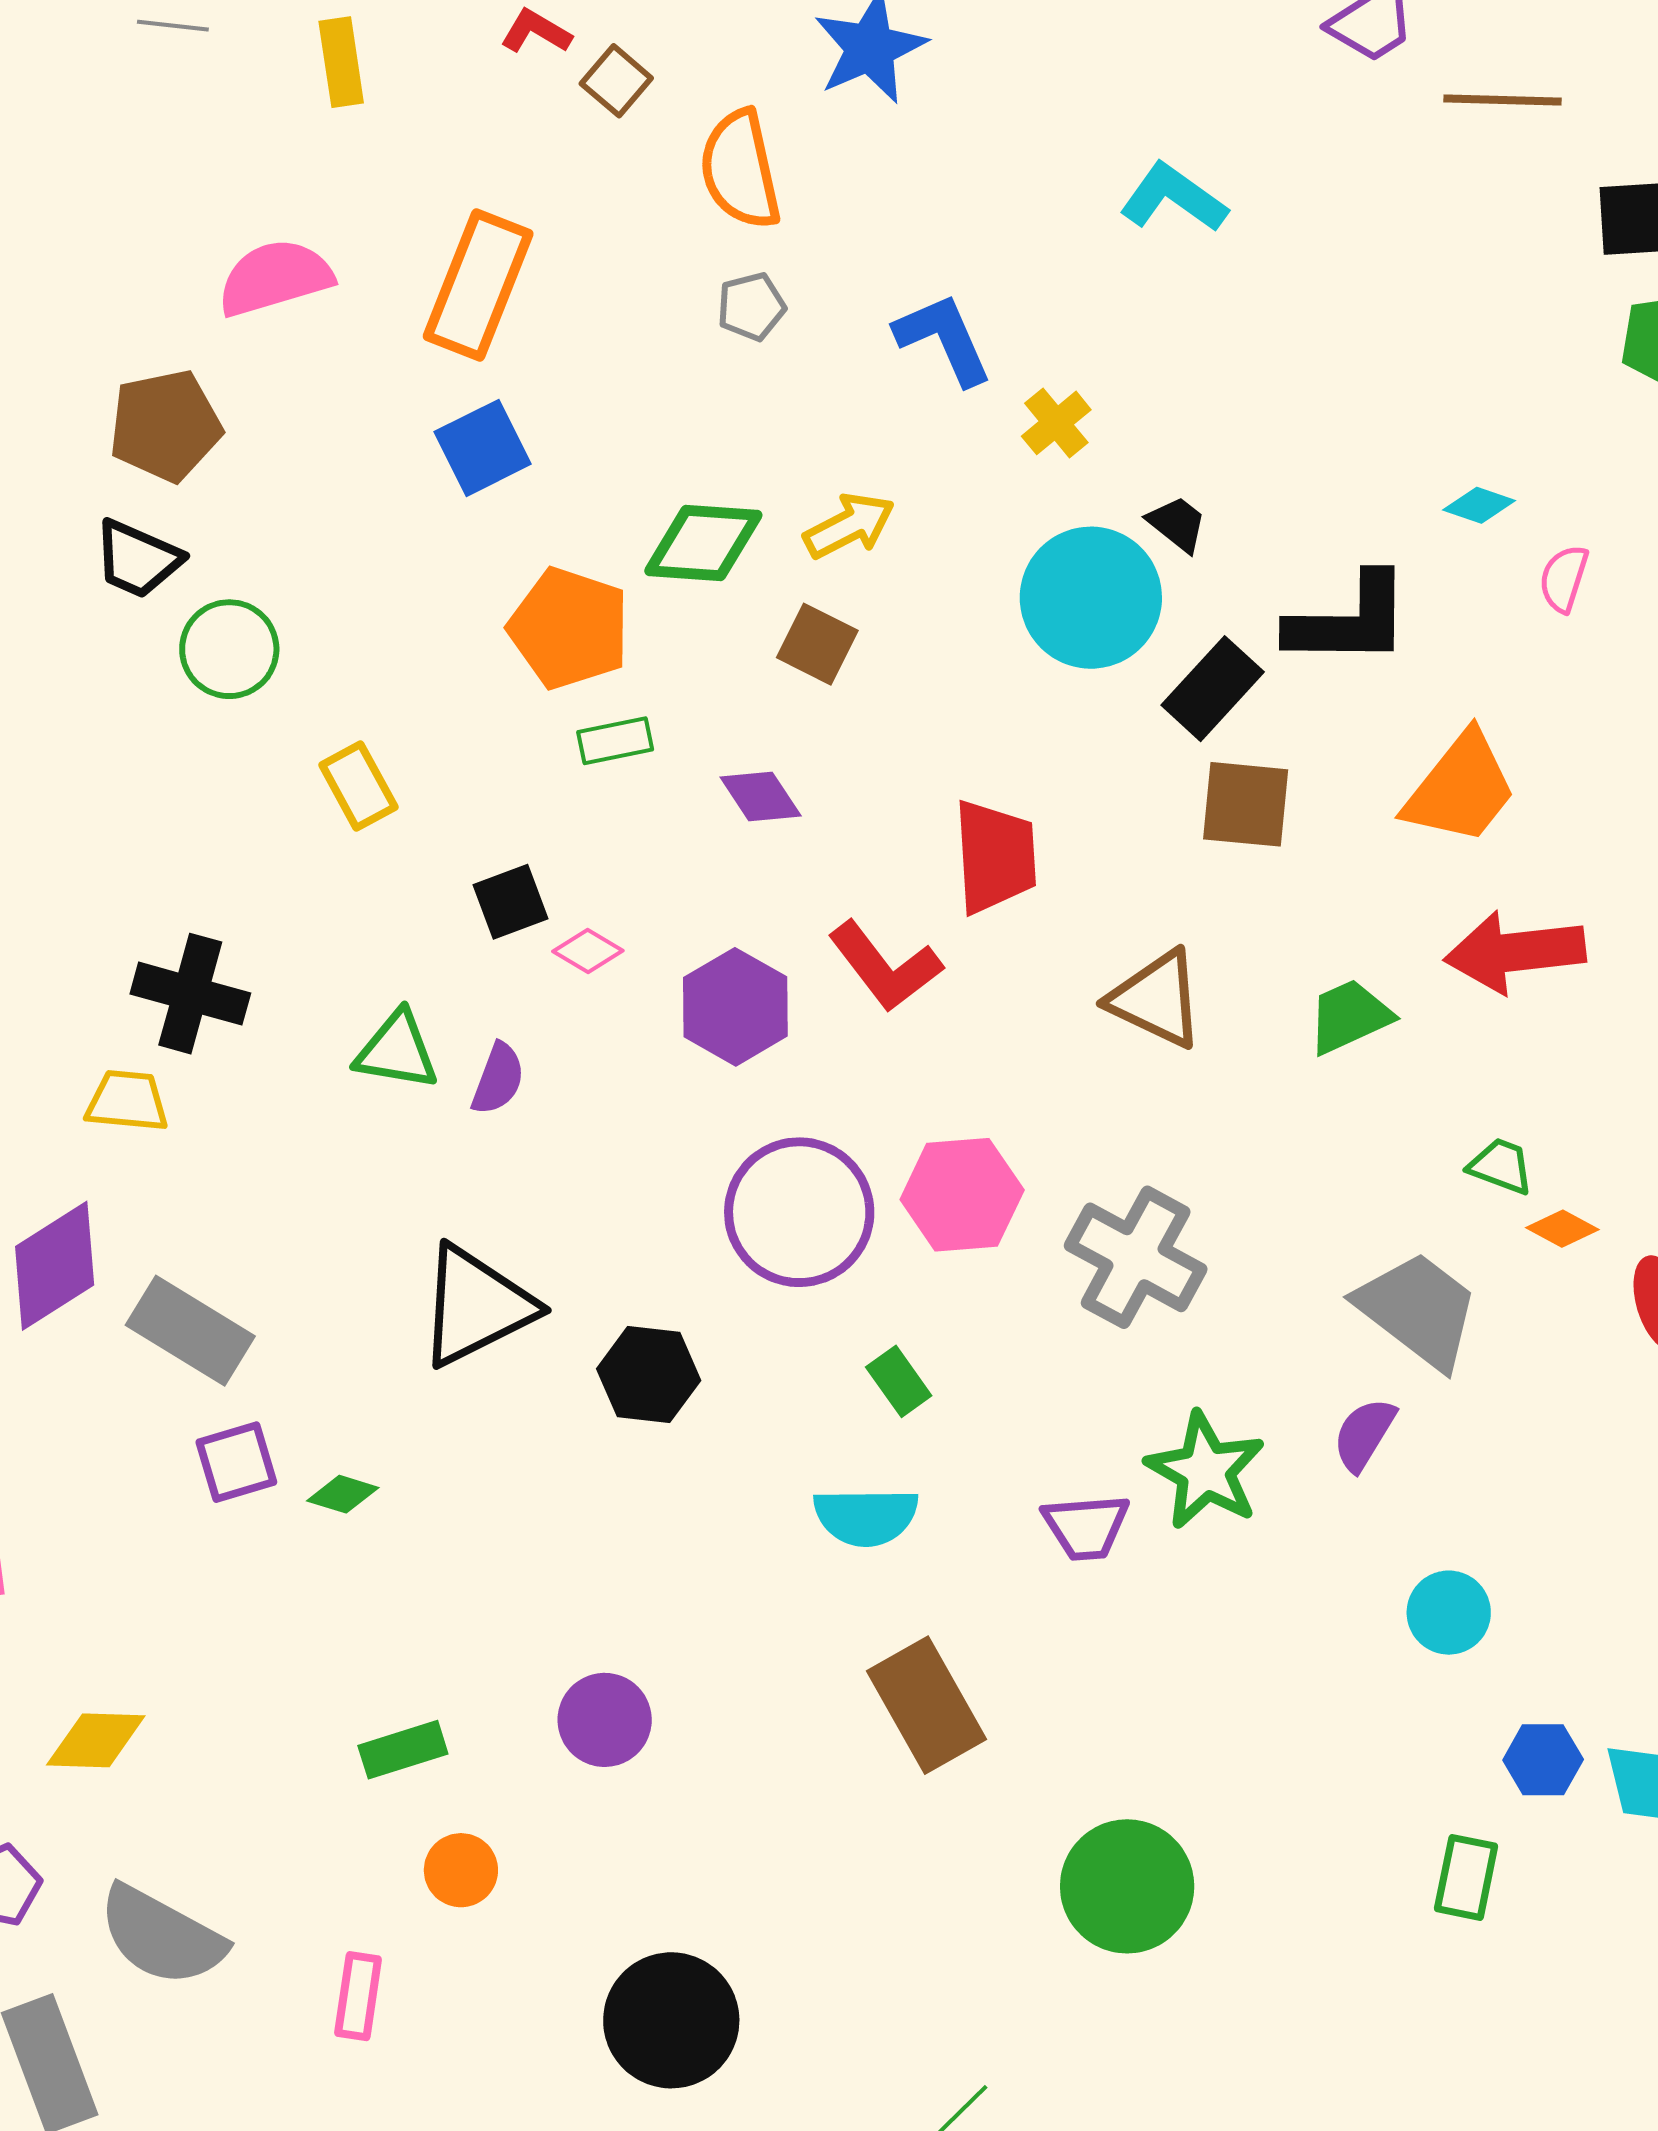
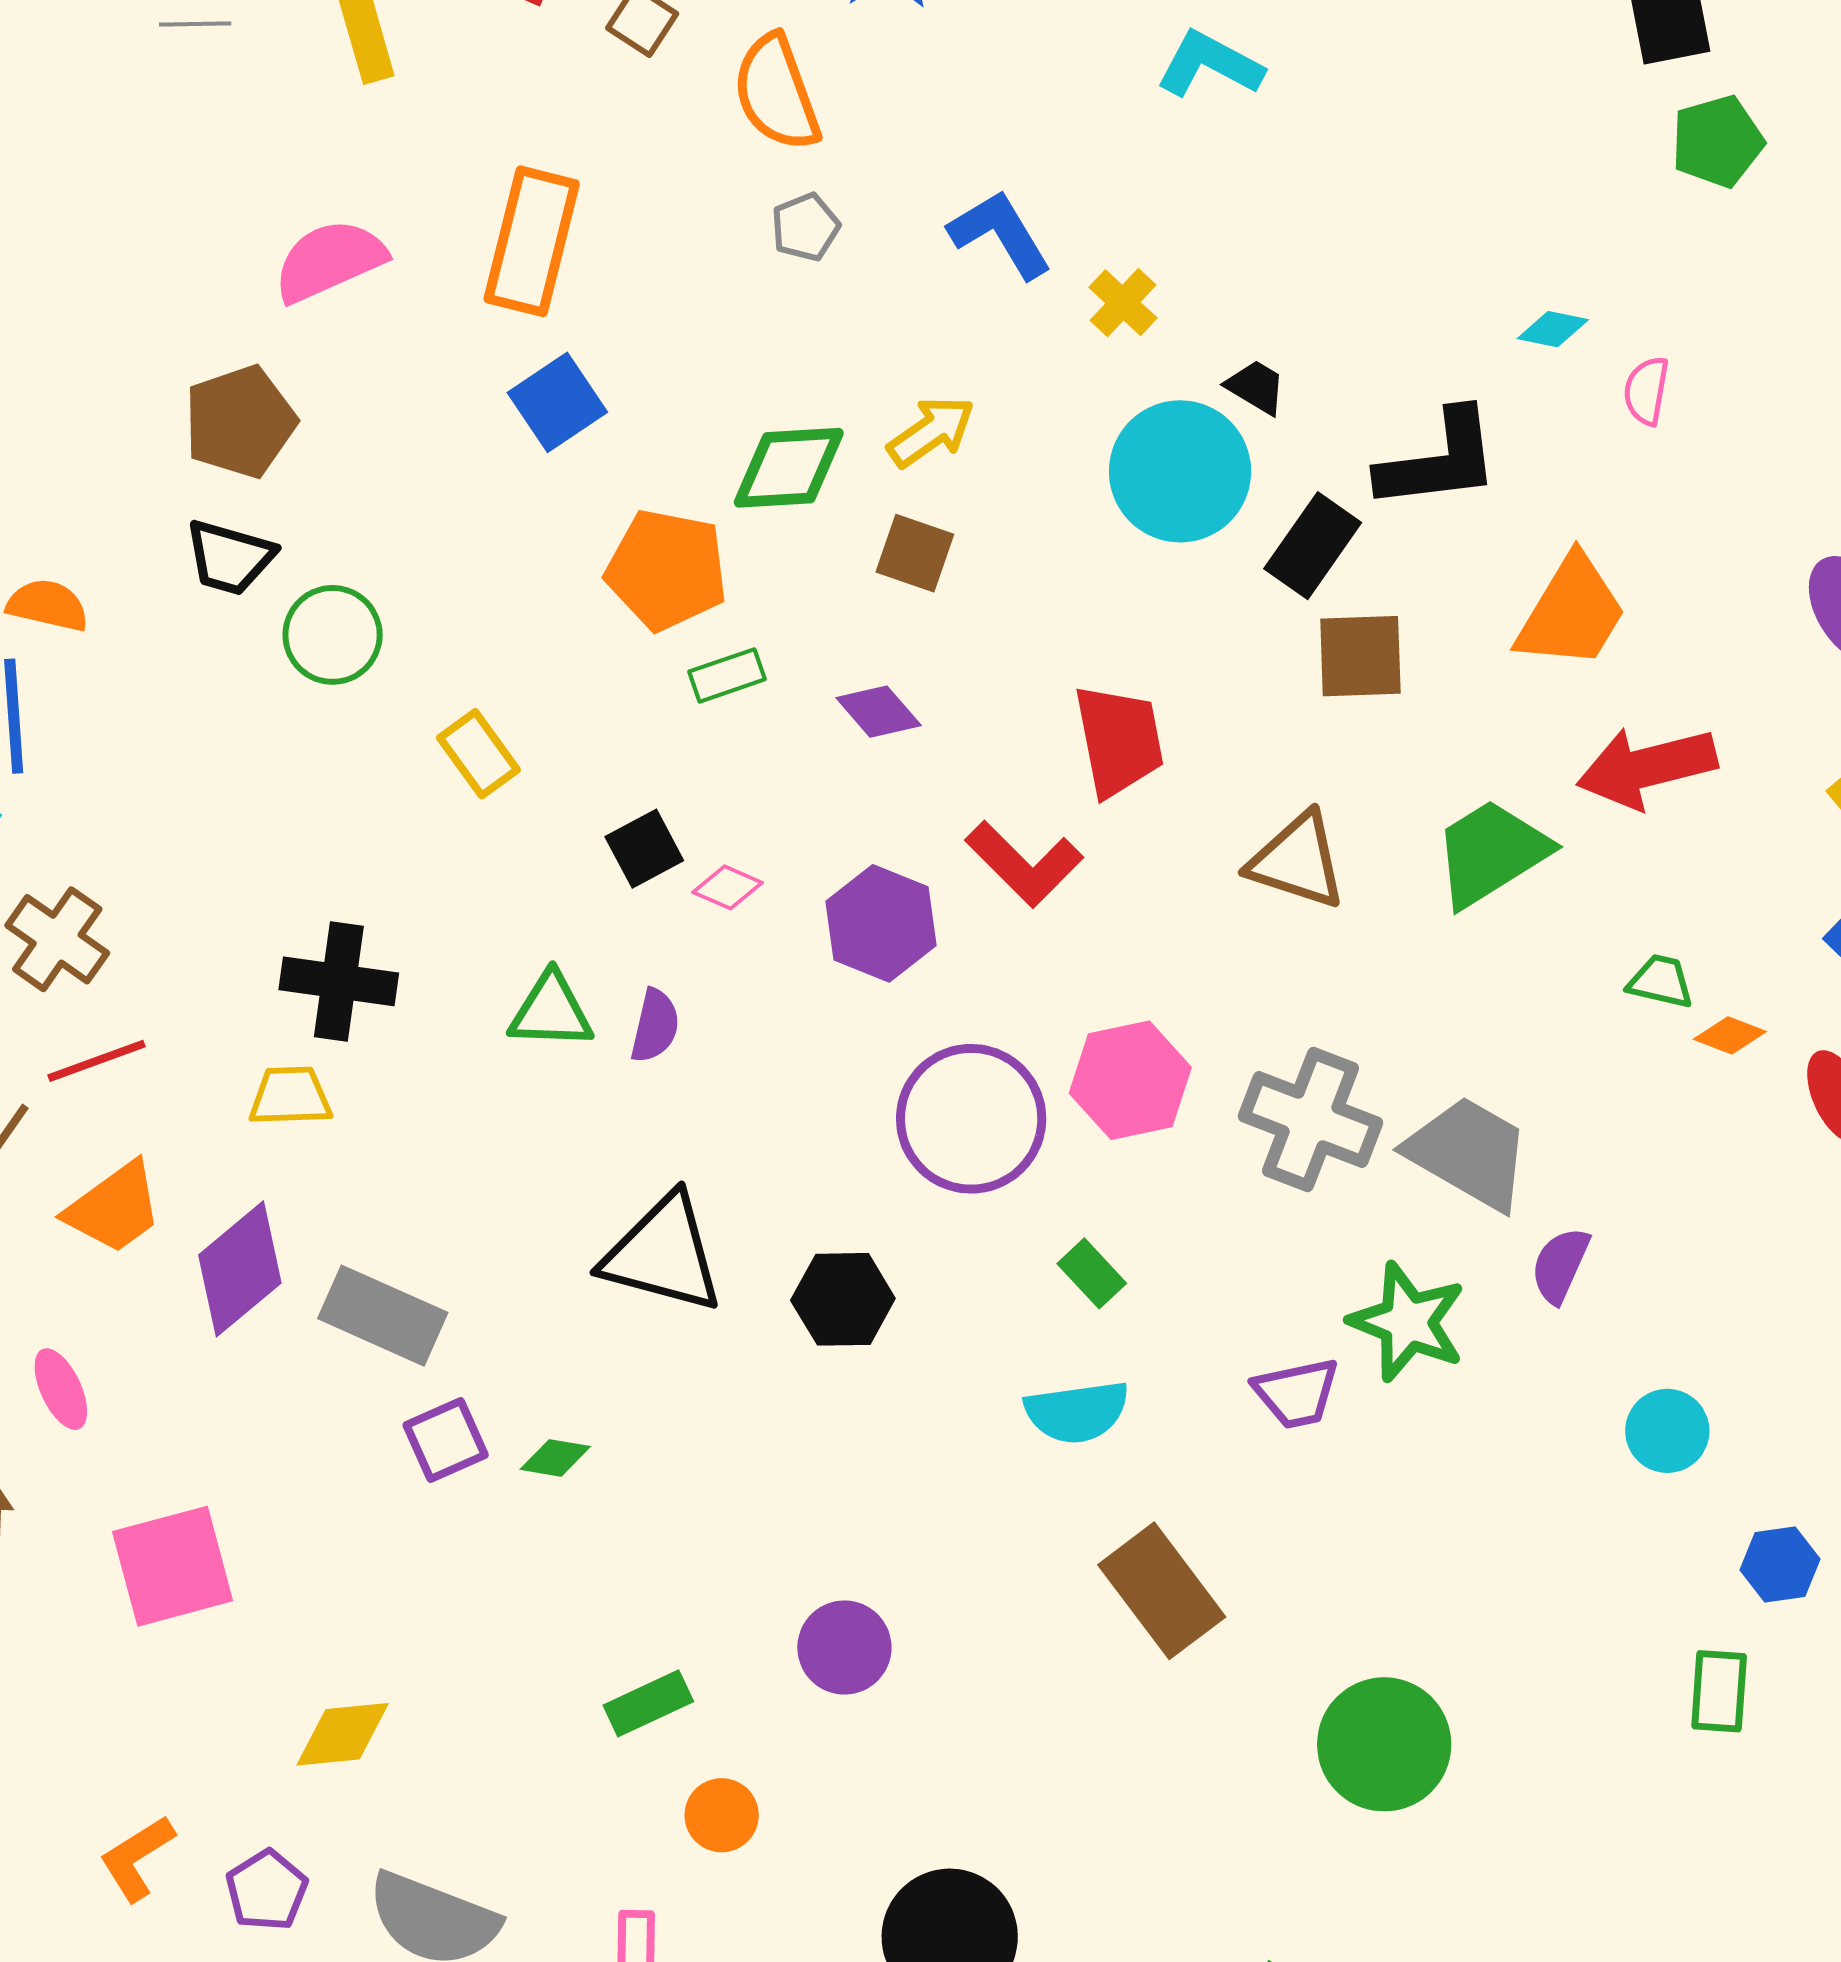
green trapezoid: (1350, 1016) -> (1491, 853), size x1.4
black triangle: (476, 1306) -> (663, 1254), turned 49
gray trapezoid: (1418, 1310) -> (1469, 1153), moved

